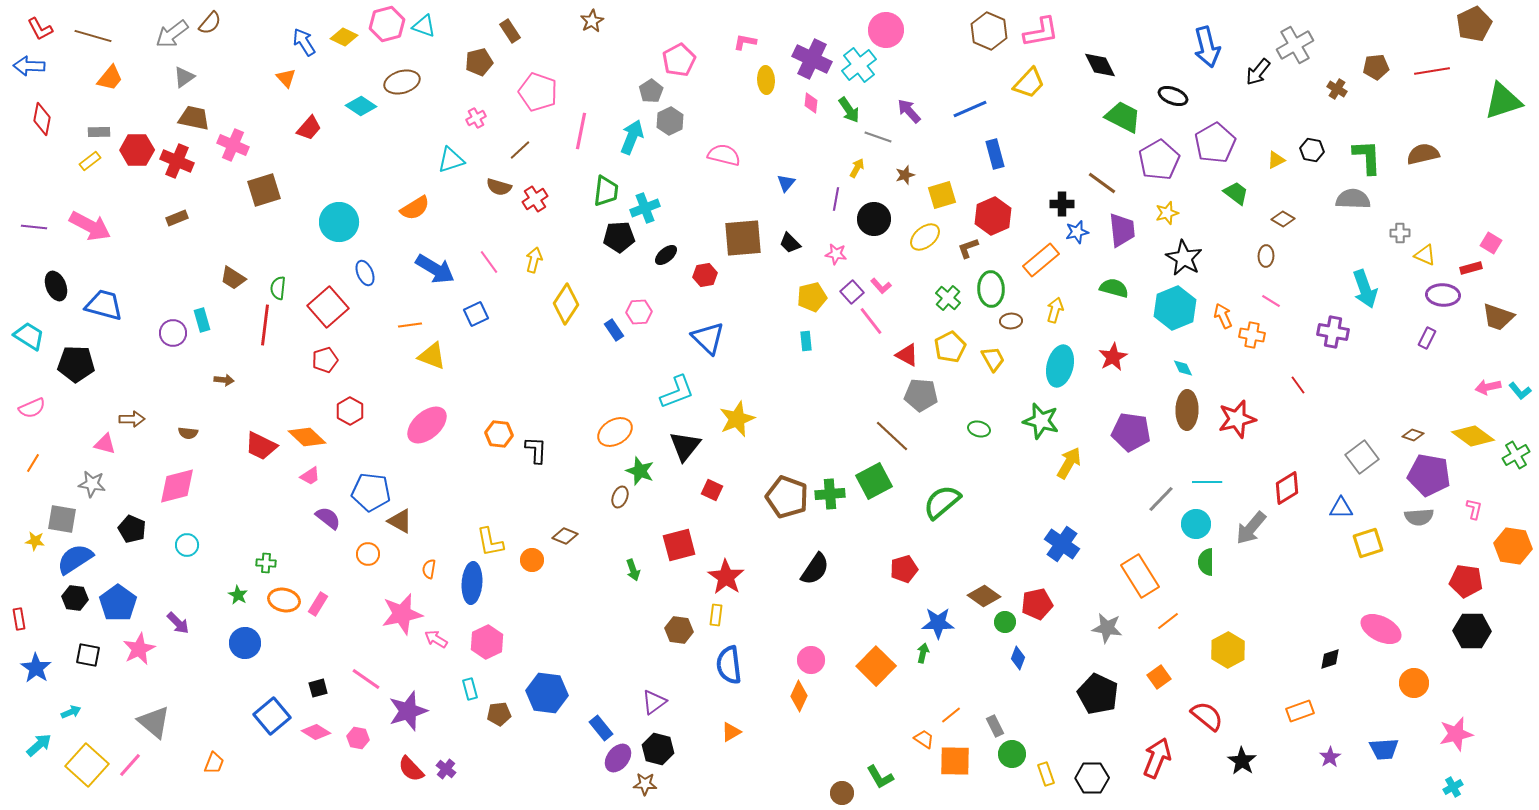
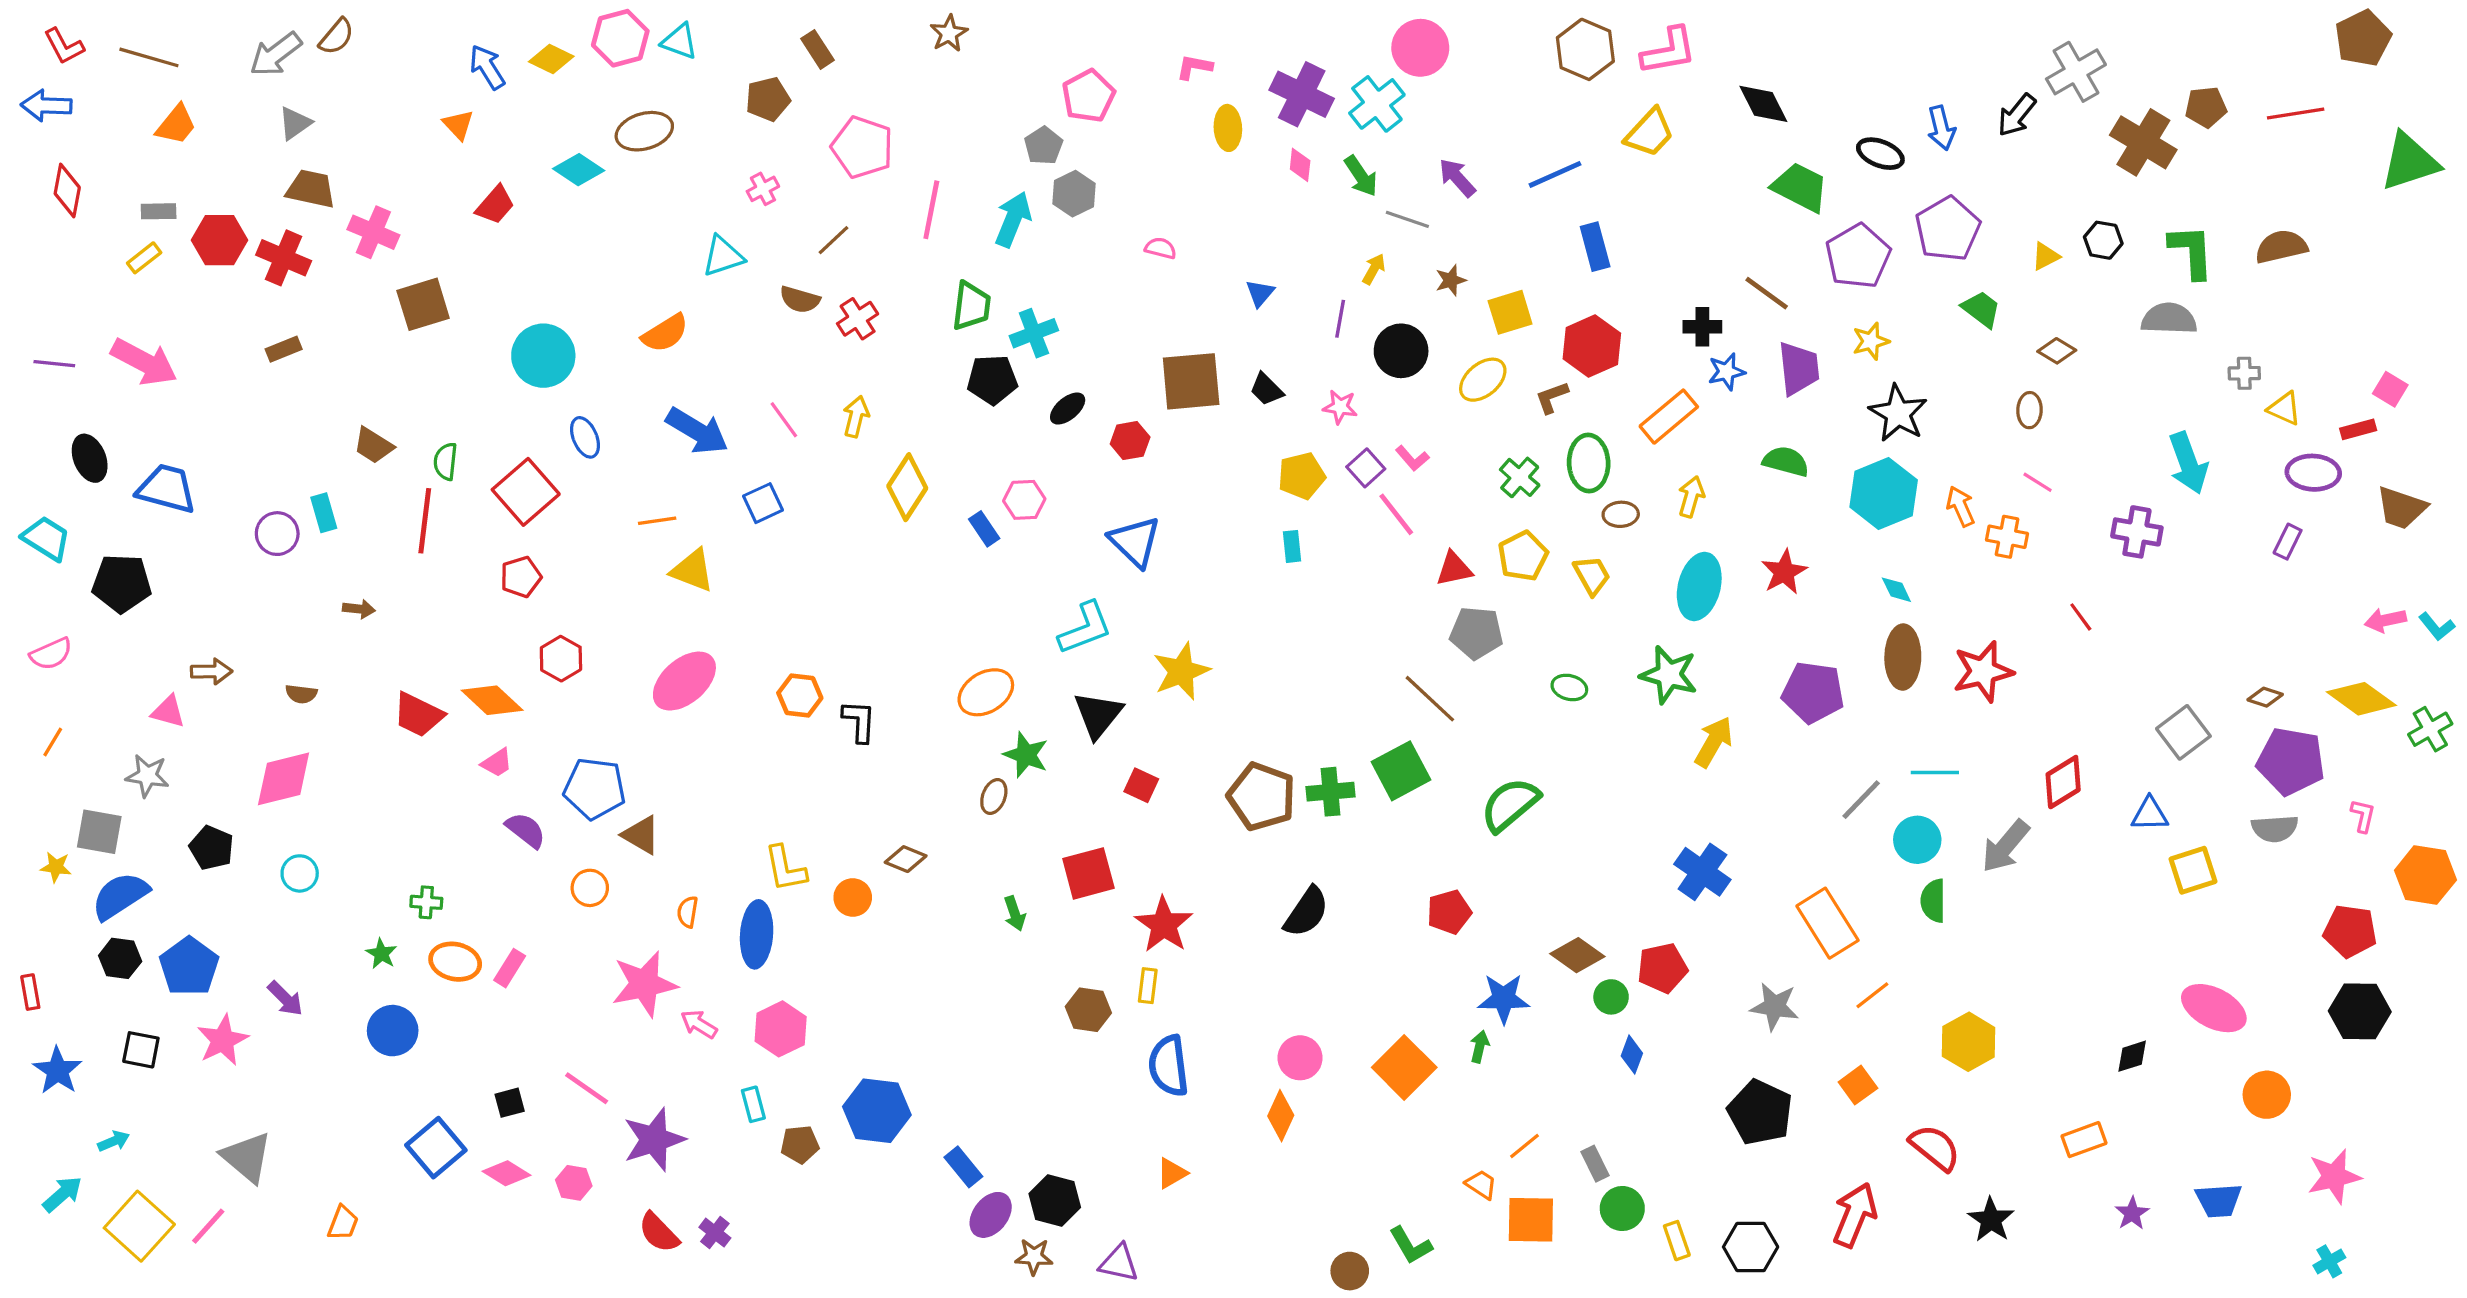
blue arrow: (1207, 47) -> (1941, 128), moved, size x0.7
brown cross: (1337, 89) -> (2143, 142), size x2.0
pink semicircle: (724, 155) -> (1161, 248), size x0.6
red triangle: (907, 355) -> (1454, 569), turned -40
purple triangle: (654, 702) -> (1119, 1263), moved, turned 48

